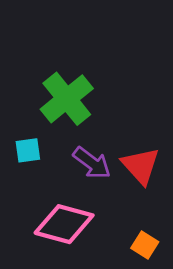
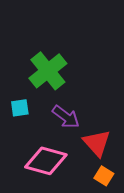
red triangle: (141, 166) -> (97, 143), moved

